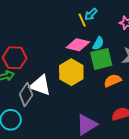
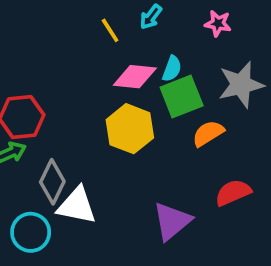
yellow line: (82, 20) -> (110, 30), moved
white triangle: (40, 85) -> (77, 206), moved

